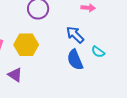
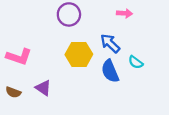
yellow hexagon: (26, 45) -> (79, 54), moved

